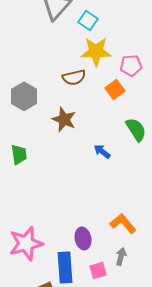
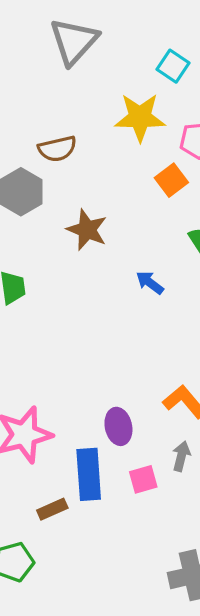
cyan square: (88, 20) -> (173, 66), moved
brown semicircle: (74, 77) -> (57, 149), moved

